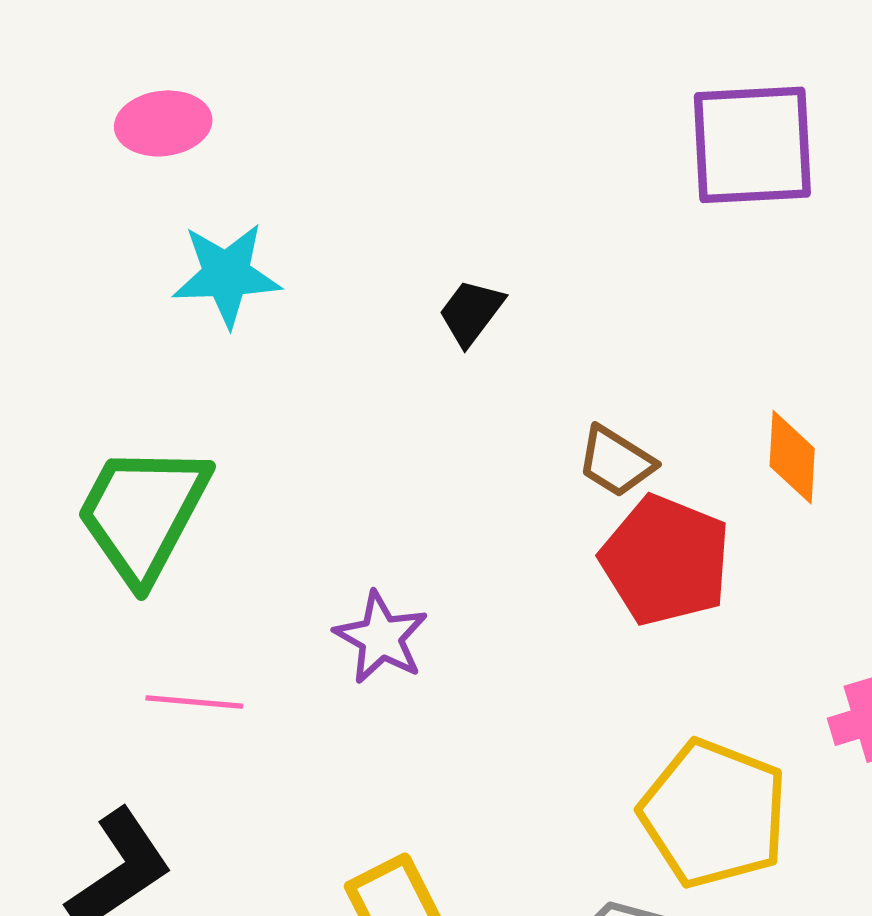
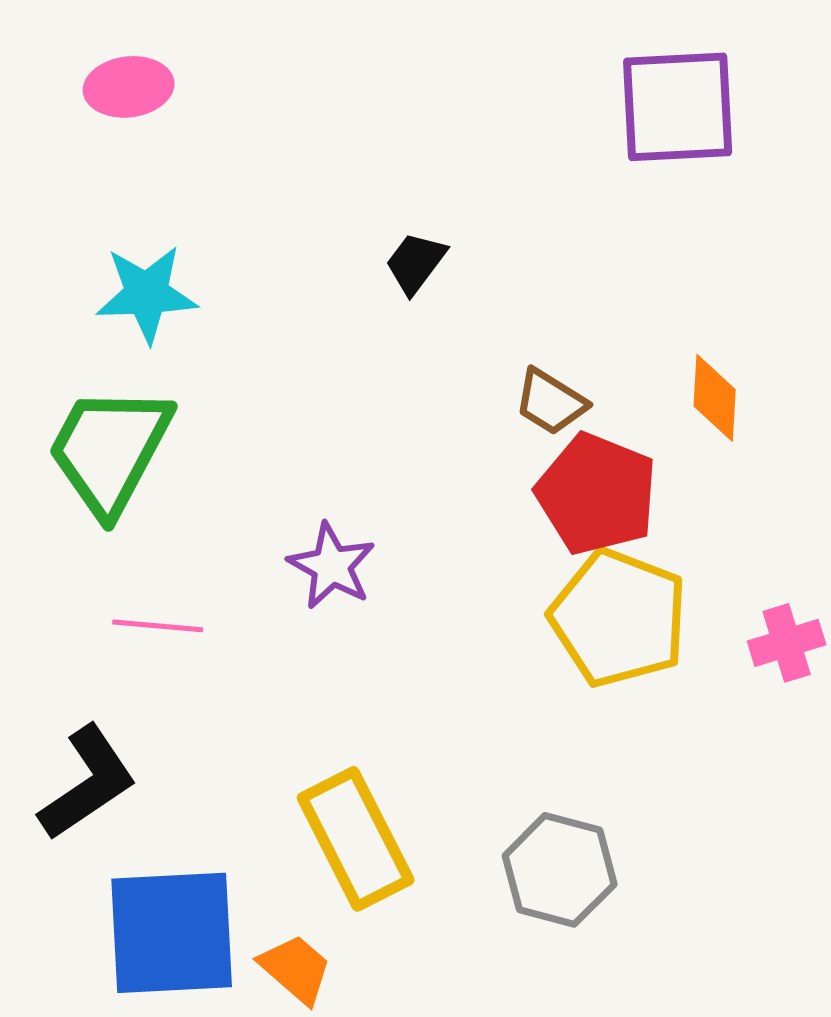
cyan star: (226, 275) -> (147, 294), moved
yellow pentagon: (714, 814) -> (619, 618), moved

